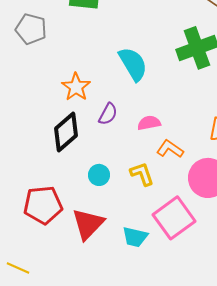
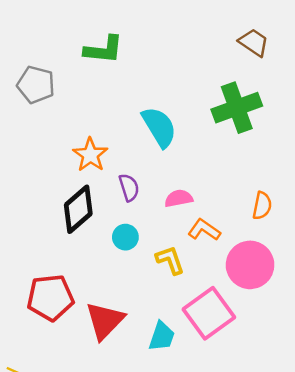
purple semicircle: (108, 114) -> (129, 188), turned -45
cyan circle: (99, 175) -> (125, 237), moved
cyan trapezoid: (135, 237) -> (162, 336), turned -84

